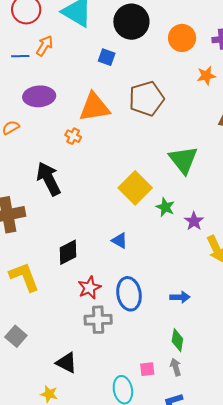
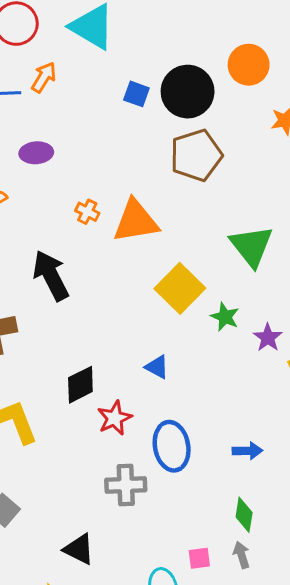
black circle: (131, 22) -> (188, 92), moved
purple ellipse: (39, 96) -> (36, 153), size x0.7
orange triangle: (94, 107) -> (136, 221), moved
red star: (89, 288) -> (115, 418), moved

